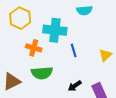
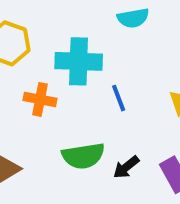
green semicircle: (42, 73) -> (83, 156), moved

